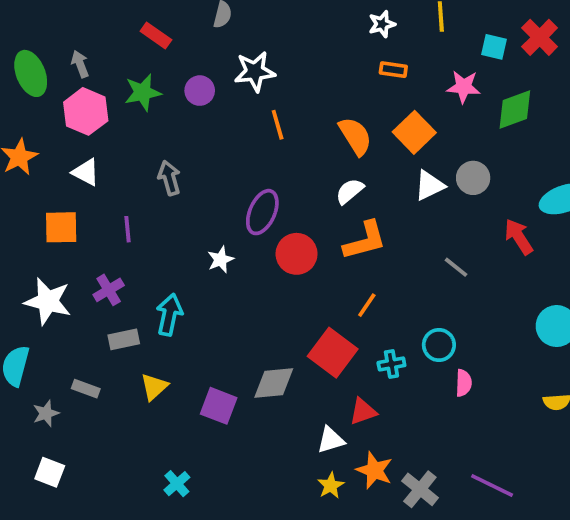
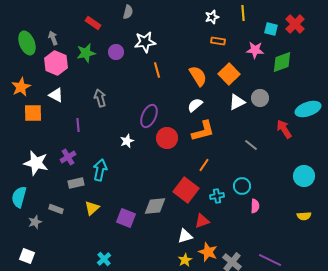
orange square: (61, 227) -> (33, 113), moved
white square: (50, 472) -> (27, 256), moved

